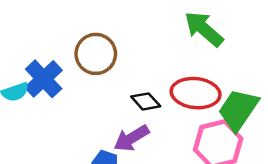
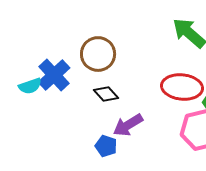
black diamond: (146, 101) -> (106, 94), moved

